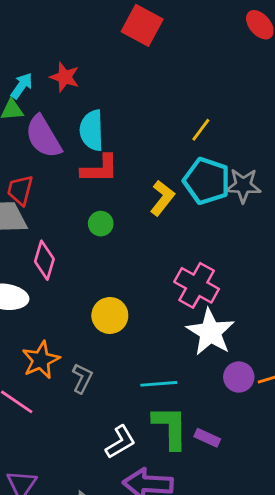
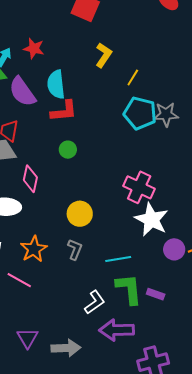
yellow L-shape: (162, 198) -> (104, 55), moved
gray L-shape: (82, 378) -> (75, 249), moved

